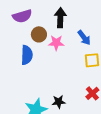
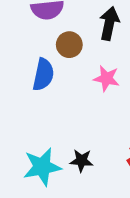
pink star: (56, 43) -> (107, 78), moved

